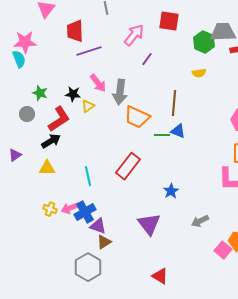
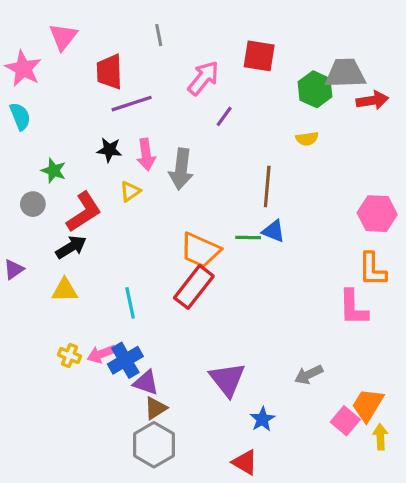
pink star: (25, 42) -> (23, 69), moved, turned 30
pink arrow: (98, 83) -> (146, 155), turned 30
black star: (73, 94) -> (109, 150), moved
orange trapezoid: (137, 117) -> (200, 250), moved
blue star: (171, 191) -> (262, 419), moved
gray hexagon: (88, 267) -> (154, 445), moved

